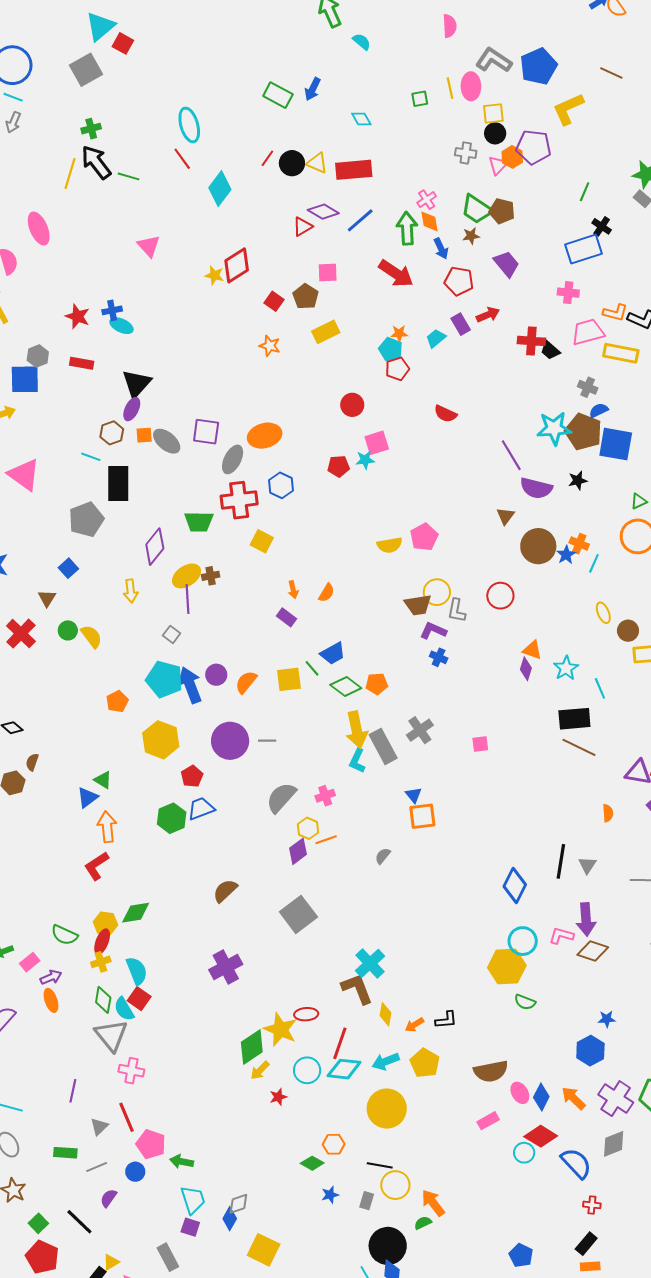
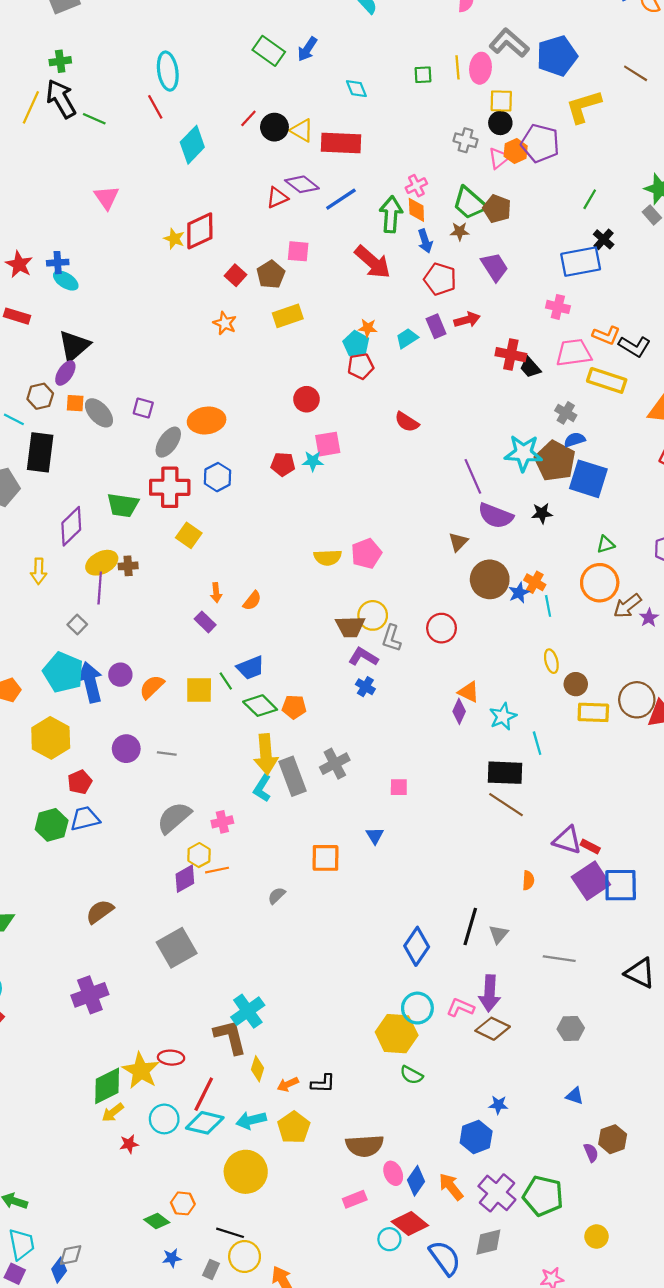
purple square: (206, 432) -> (143, 408), size x0.7
cyan line: (594, 563) -> (548, 606), turned -42
purple circle: (230, 741) -> (126, 749), size x0.7
blue triangle: (413, 795) -> (375, 836), moved

